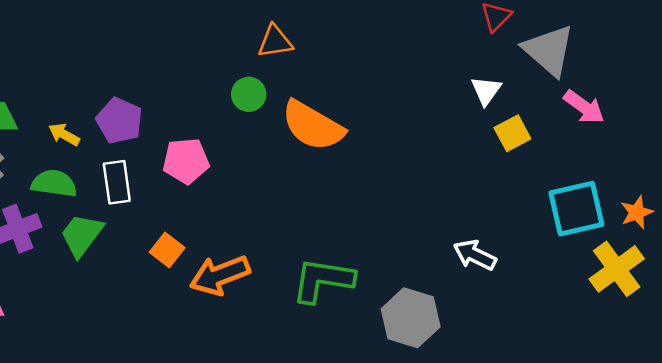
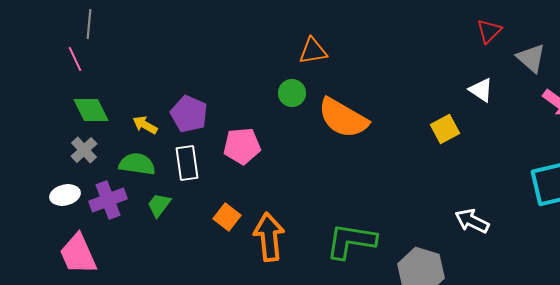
gray triangle: (549, 50) -> (531, 58), size x0.7
white triangle: (486, 91) -> (481, 90), turned -32
yellow square: (512, 133) -> (445, 129), moved
green trapezoid: (82, 235) -> (159, 205), size x0.7
orange arrow: (220, 275) -> (269, 237), turned 105

